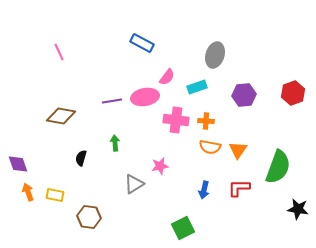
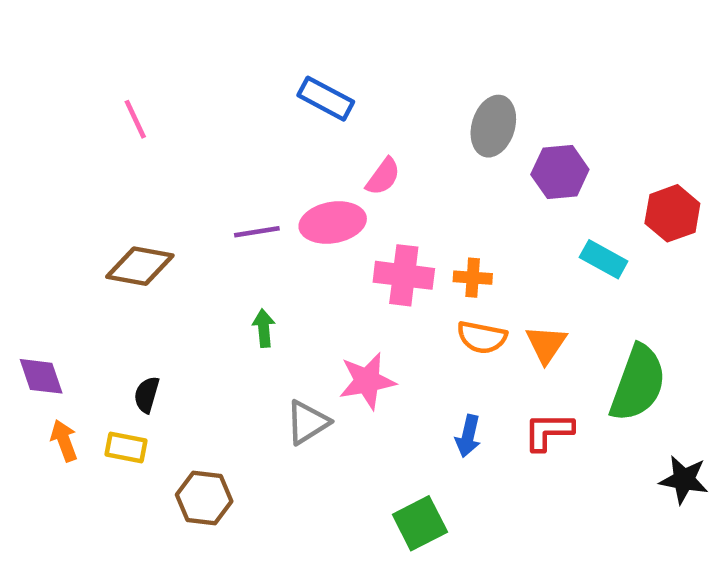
cyan rectangle: (197, 87) -> (604, 259), moved, turned 48
purple hexagon: (244, 95) -> (560, 172), moved
black semicircle: (81, 158) -> (147, 395), moved
pink star: (160, 166) -> (367, 381), size x1.4

